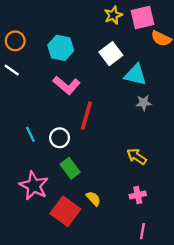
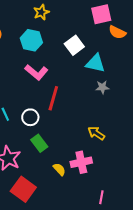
yellow star: (113, 15) -> (41, 12), moved
pink cross: (138, 195) -> (81, 162), moved, size x1.5
red square: (65, 211) -> (23, 189), moved

